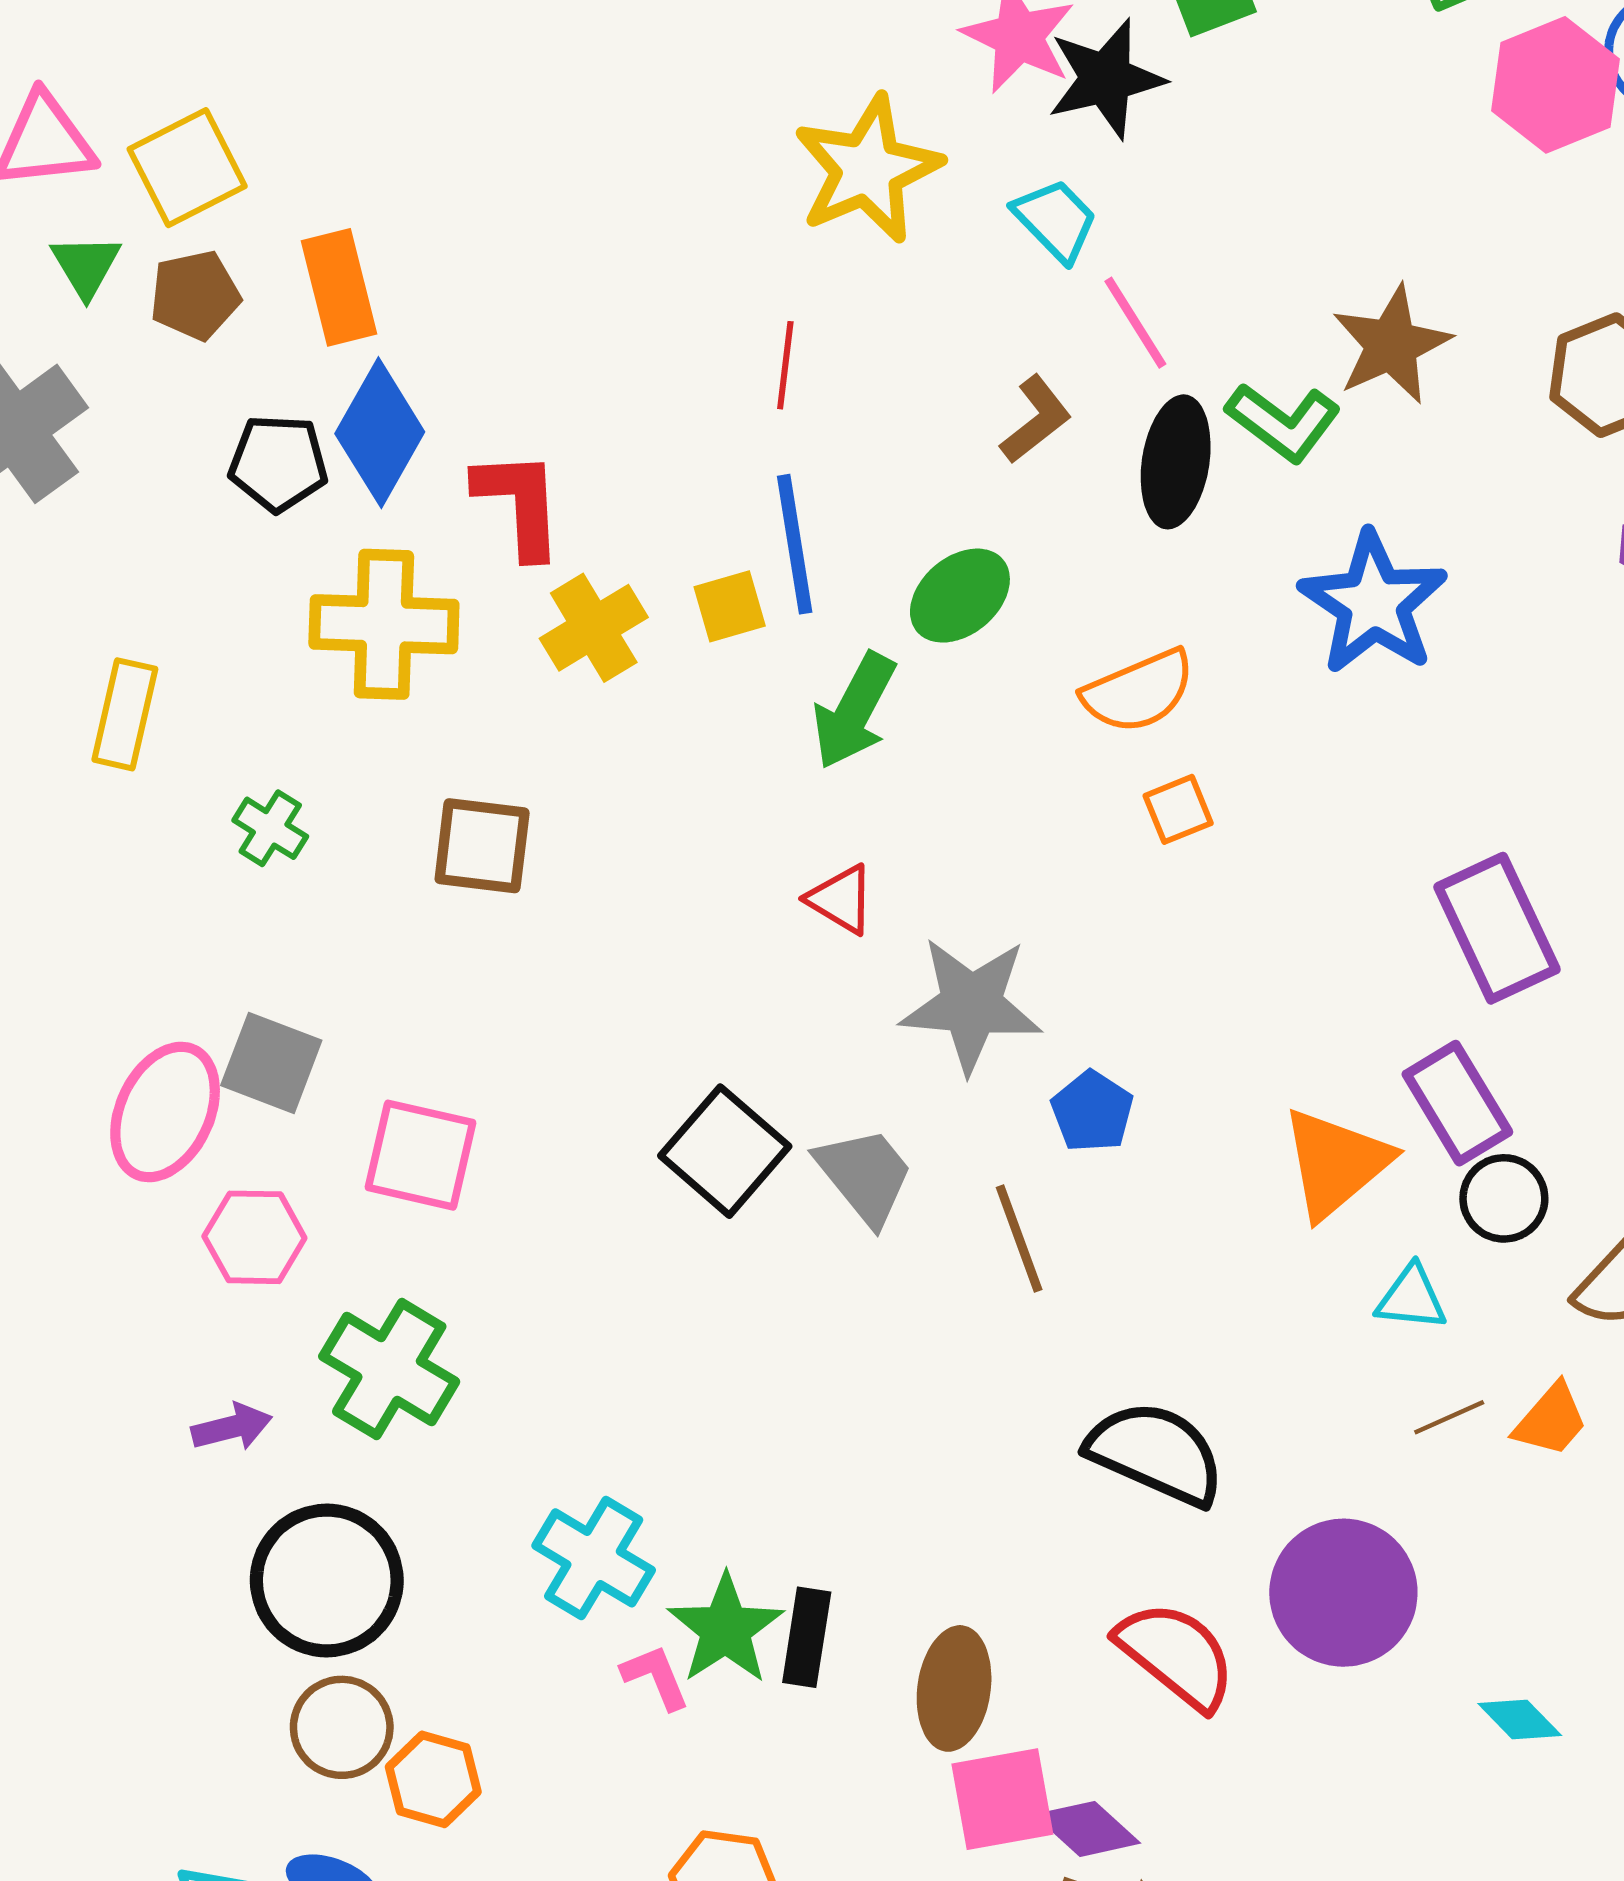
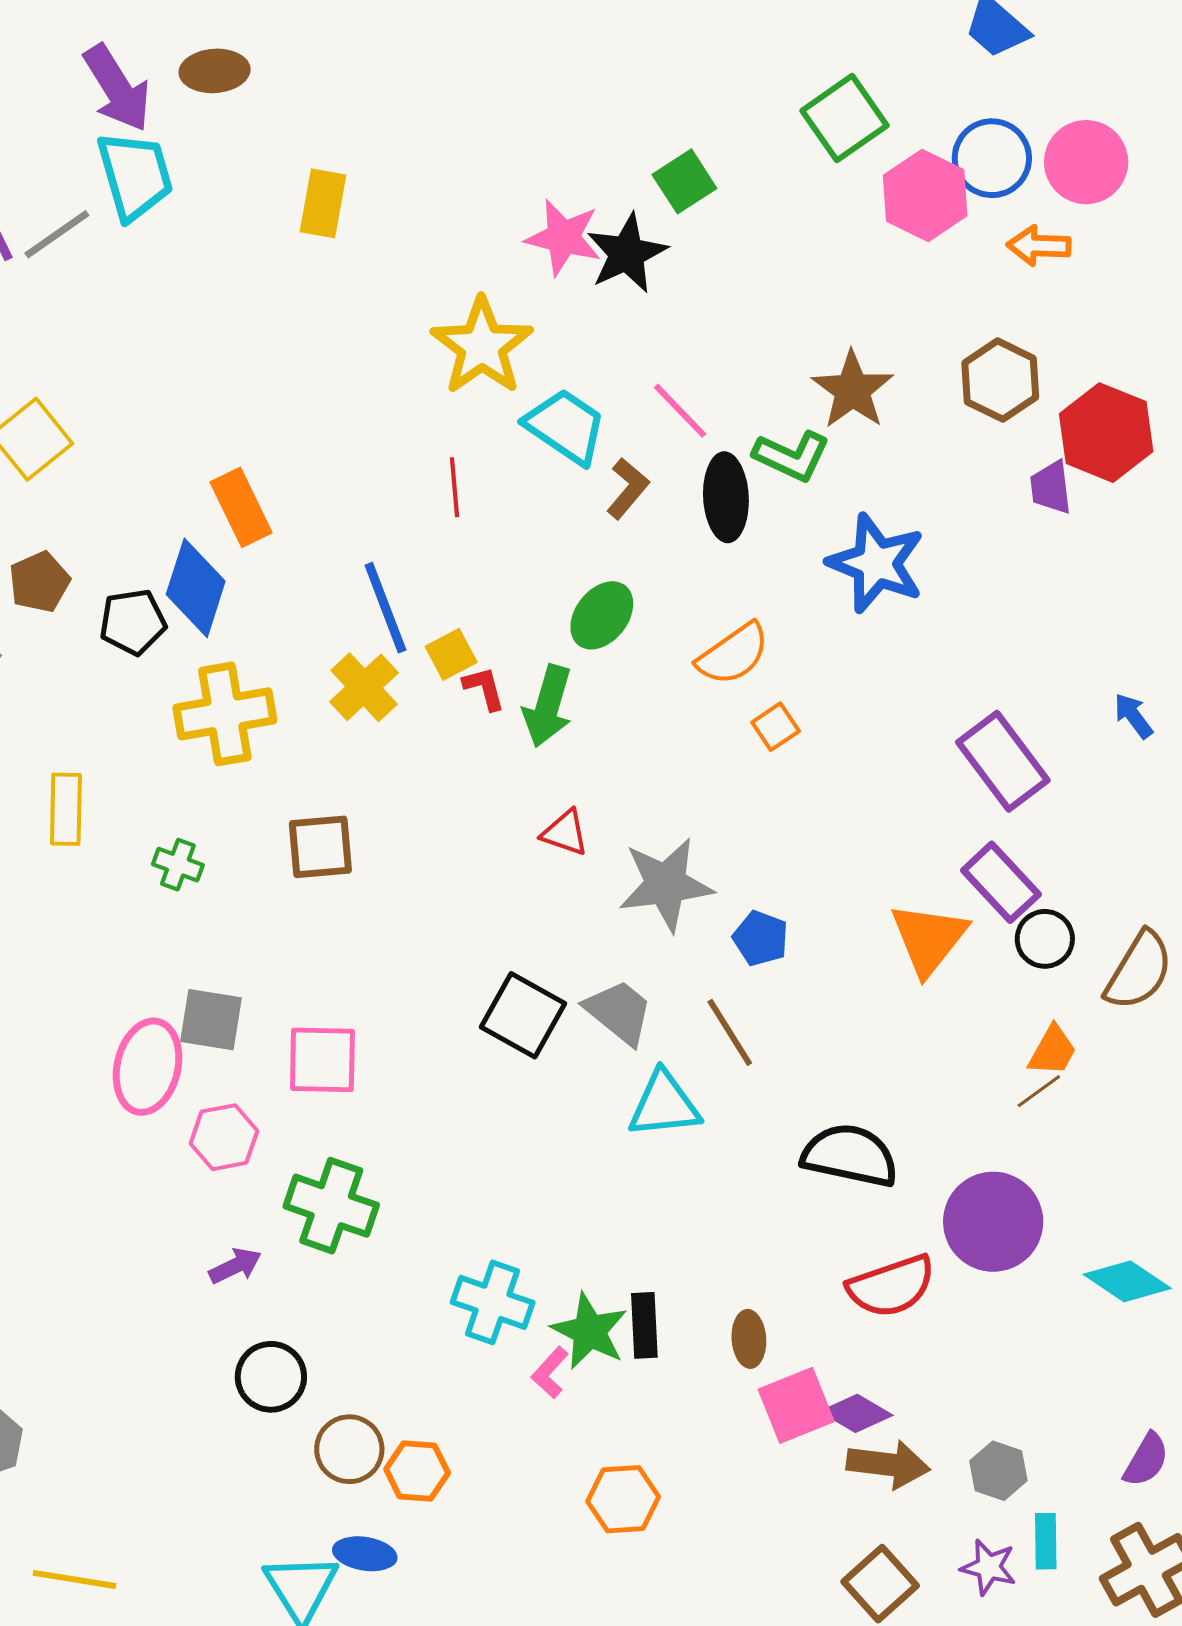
cyan trapezoid: (1056, 220) -> (566, 426), moved, size x1.4
orange rectangle: (339, 287) -> (241, 507), moved
brown pentagon: (195, 295) -> (39, 582), moved
red L-shape: (519, 504) -> (484, 688), moved, size x0.6
blue line: (795, 544) -> (385, 608), moved
cyan triangle: (1411, 1298) -> (664, 1105), moved, size x1.5
orange trapezoid: (1551, 1420) -> (1053, 1051), moved
black circle: (327, 1580) -> (271, 1377), moved, size x0.7
red semicircle: (1176, 1655) -> (891, 1286), turned 134
pink L-shape: (656, 1677) -> (550, 1373), turned -104
brown ellipse: (954, 1688) -> (749, 1339), size x0.7
cyan diamond: (1520, 1720) -> (1127, 1281), size x1.5

